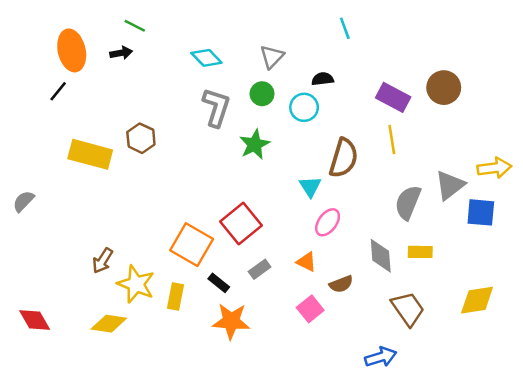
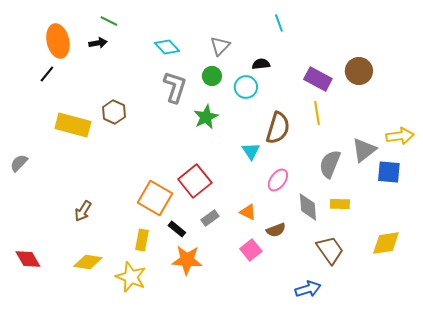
pink ellipse: (328, 222) -> (278, 180), moved
yellow star: (136, 284) -> (131, 277), moved

